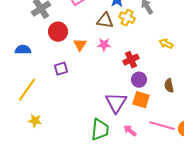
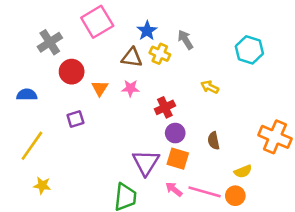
pink arrow: (130, 131) -> (174, 189), moved

